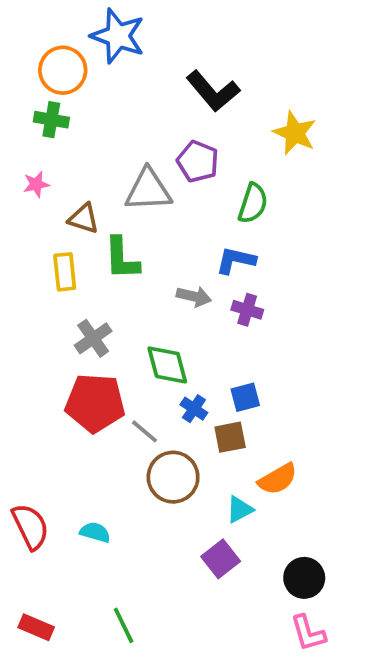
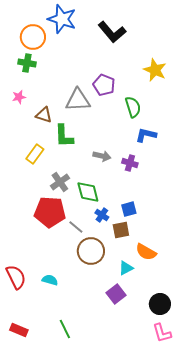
black L-shape: (213, 91) -> (112, 32), moved
green semicircle: (253, 203) -> (133, 107), turned -35
blue L-shape: (236, 260) -> (146, 135), moved
yellow rectangle: (65, 272) -> (35, 154), moved, turned 42
gray cross: (93, 338) -> (60, 182), moved
orange semicircle: (278, 479) -> (146, 252), turned 60

